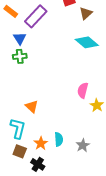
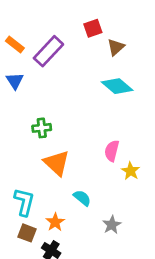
blue triangle: (20, 38) -> (15, 81), moved
green cross: (20, 56) -> (42, 128), moved
orange triangle: (32, 106) -> (57, 163), moved, size x1.5
cyan semicircle: (59, 139) -> (82, 198), moved, turned -48

